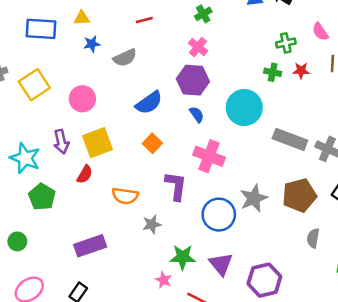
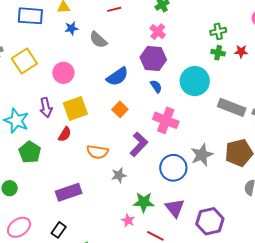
green cross: (286, 43) -> (218, 31), moved
gray semicircle: (125, 58) -> (98, 40), turned 66
purple L-shape: (176, 186) -> (139, 144), turned 35

